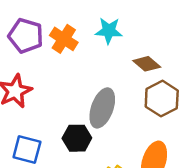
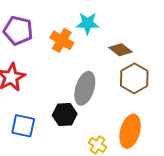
orange cross: (64, 39) -> (62, 40), moved

